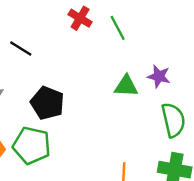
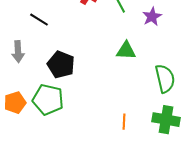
purple star: (159, 76) -> (152, 17), moved, turned 30

